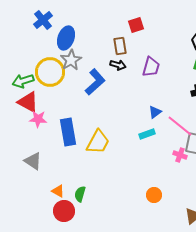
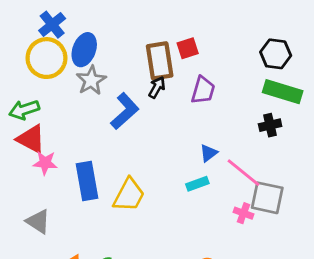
red square: (136, 25) -> (188, 48), moved
brown rectangle: (120, 46) -> (160, 61), size x1.5
black arrow: (118, 65) -> (157, 87), turned -77
yellow circle: (50, 72) -> (46, 58), moved

